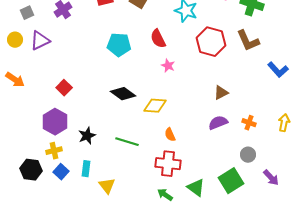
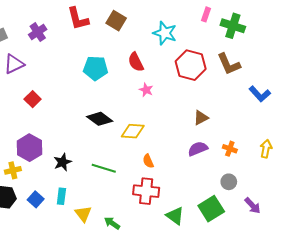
red square: (64, 88) -> (33, 99), moved
yellow cross: (54, 151) -> (13, 170), moved
green arrow: (165, 195) -> (112, 223), moved

